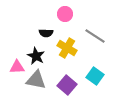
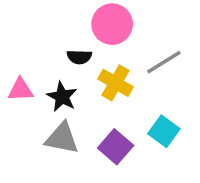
pink circle: (65, 14) -> (112, 24), size x1.5
gray line: (95, 36) -> (164, 62), turned -65
pink triangle: (17, 67) -> (21, 90), moved

